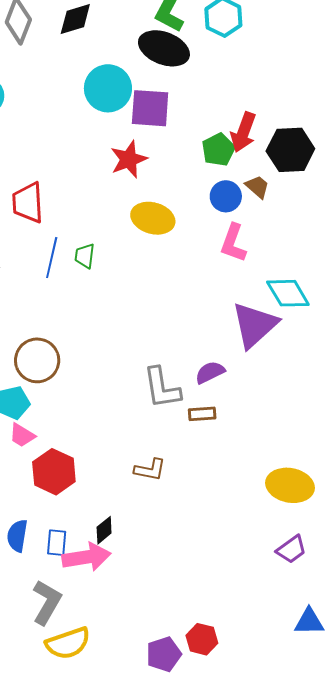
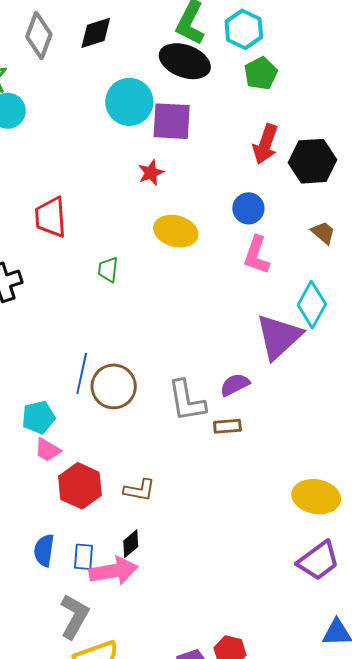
green pentagon: (218, 150) -> (261, 73), moved
red star: (129, 159) -> (151, 173), size x0.7
brown trapezoid: (257, 187) -> (323, 233), moved
blue line: (52, 258) -> (82, 374), moved
cyan diamond: (288, 293) -> (312, 305), turned 60
brown circle: (37, 360) -> (114, 386), moved
brown L-shape: (150, 470) -> (139, 490), moved
purple trapezoid: (291, 549) -> (318, 561), size x1.4

